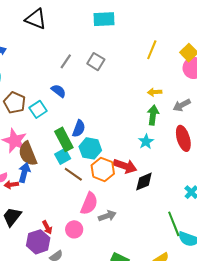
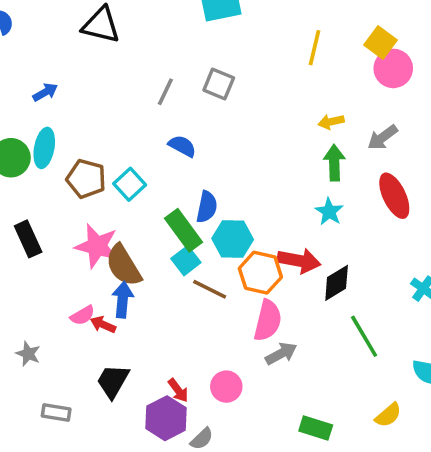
blue semicircle: (59, 91) -> (182, 146), moved
red arrow: (11, 185) -> (103, 325), turned 40
pink semicircle: (89, 203) -> (268, 321), moved
green line: (174, 224) -> (364, 336), moved

